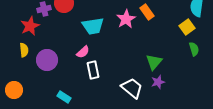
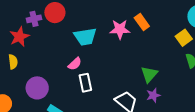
pink star: (126, 19) -> (120, 29), turned 30
purple circle: (47, 60) -> (37, 88), moved

